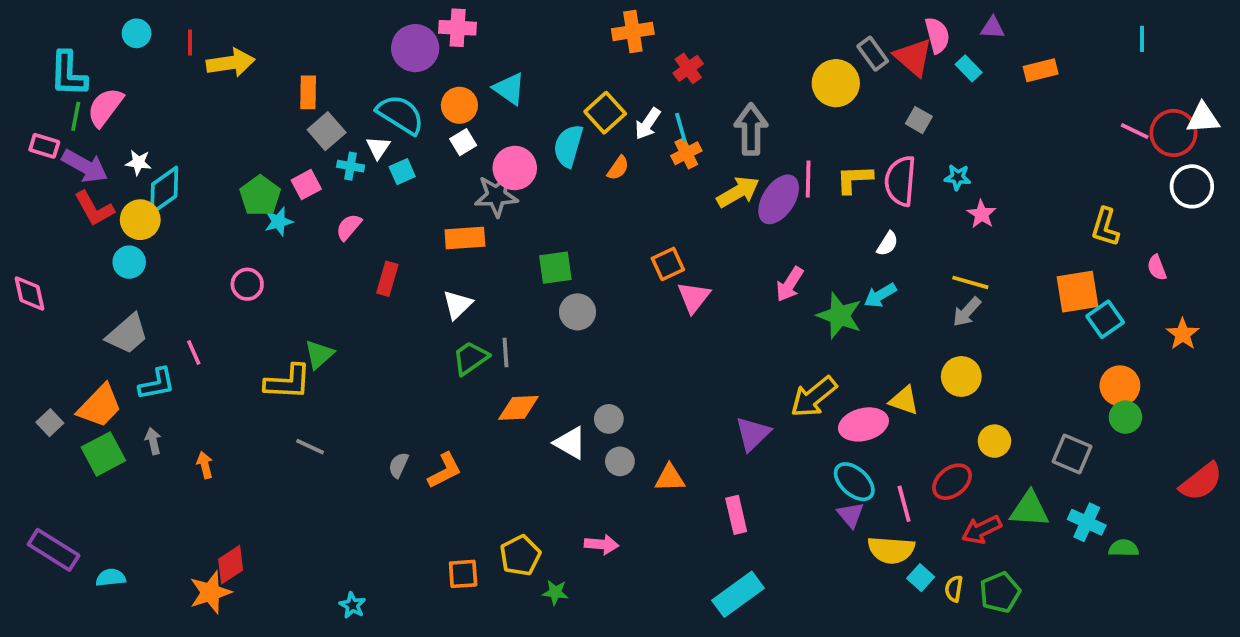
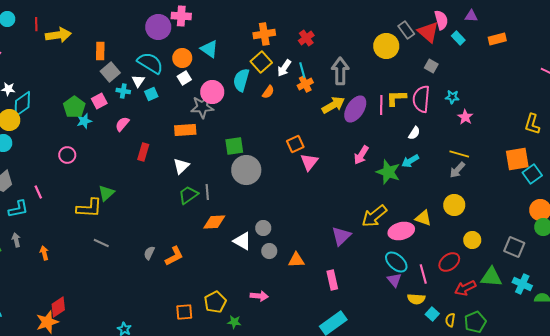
orange cross: (633, 31) -> (264, 34), moved
pink line: (808, 179) -> (381, 105), moved
gray circle: (577, 312) -> (246, 170), size x1.5
yellow semicircle: (891, 550) -> (416, 299), size x0.7

